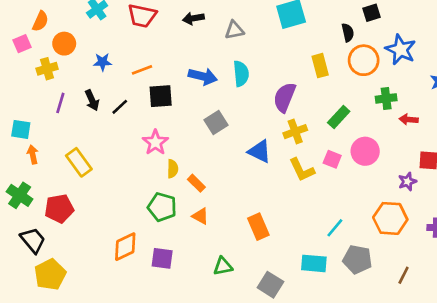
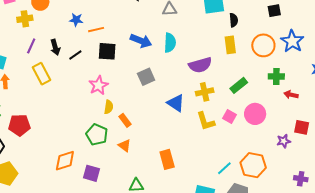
black semicircle: (348, 33) -> (234, 20), moved
blue star: (102, 62) -> (76, 20), moved
purple semicircle: (285, 97) -> (200, 65), turned -135
yellow rectangle: (79, 162) -> (42, 74), moved
orange hexagon: (390, 218) -> (253, 165), moved

